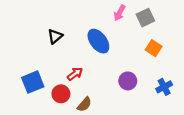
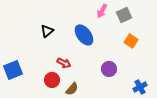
red arrow: (75, 74) -> (64, 63), turned 64
blue square: (33, 82) -> (13, 70), moved
blue cross: (164, 87) -> (140, 87), moved

